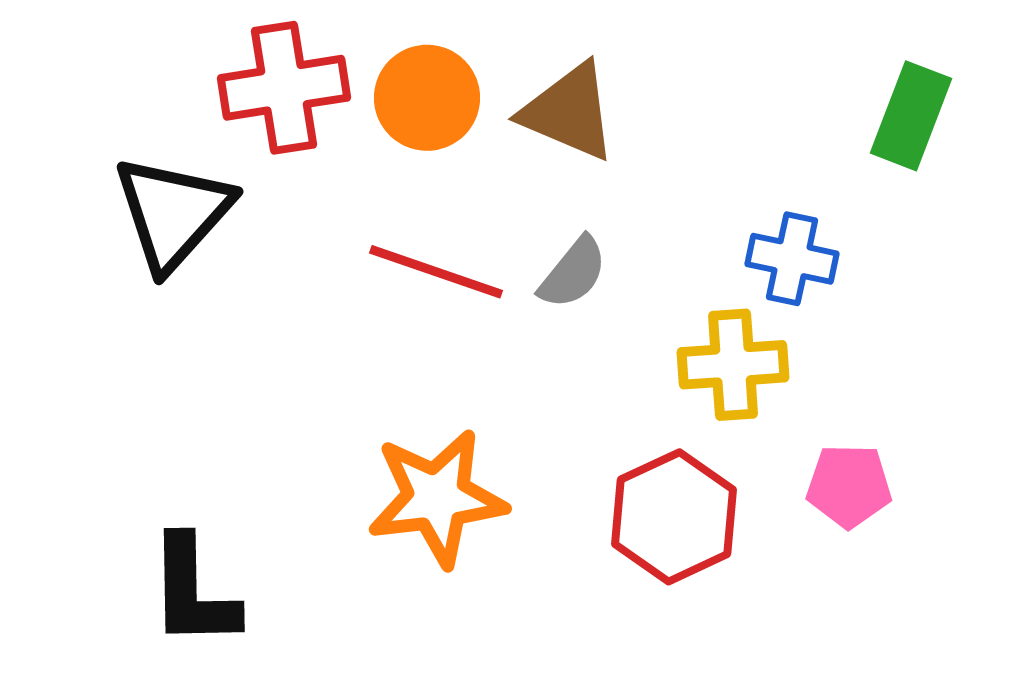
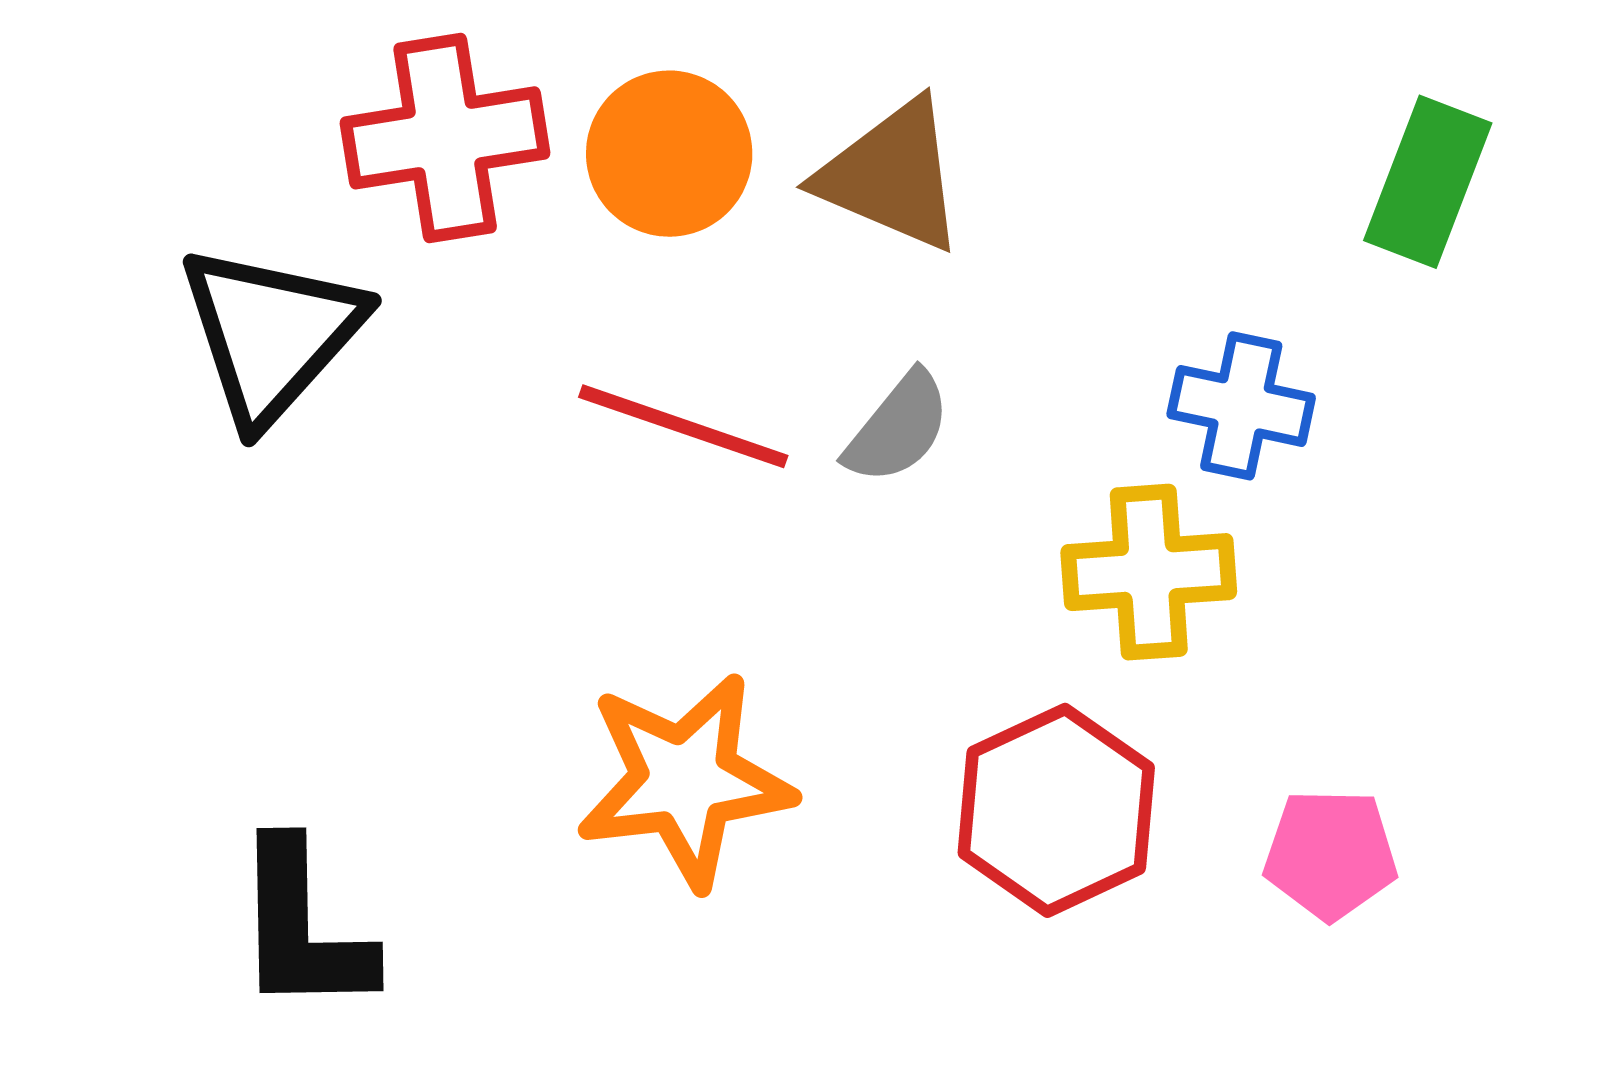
pink pentagon: (849, 486) -> (1331, 854), moved

